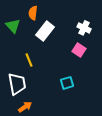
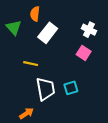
yellow line: (29, 60) -> (31, 64), turned -56
white trapezoid: (17, 84) -> (46, 89), moved

